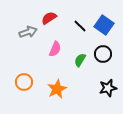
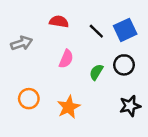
red semicircle: (49, 18) -> (59, 22), turned 42
blue square: (104, 25) -> (125, 30), turned 30
gray arrow: (28, 32) -> (22, 43), moved

